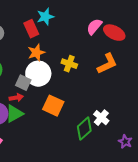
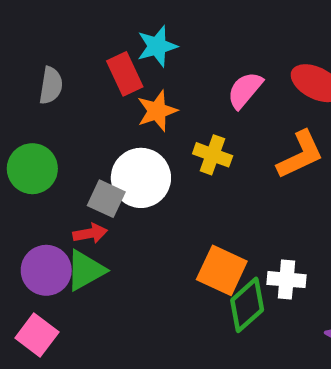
pink semicircle: (94, 27) -> (245, 90), moved
orange star: (36, 53) -> (157, 111), moved
orange square: (53, 106) -> (222, 270), moved
white cross: (101, 118) -> (286, 280), turned -35

